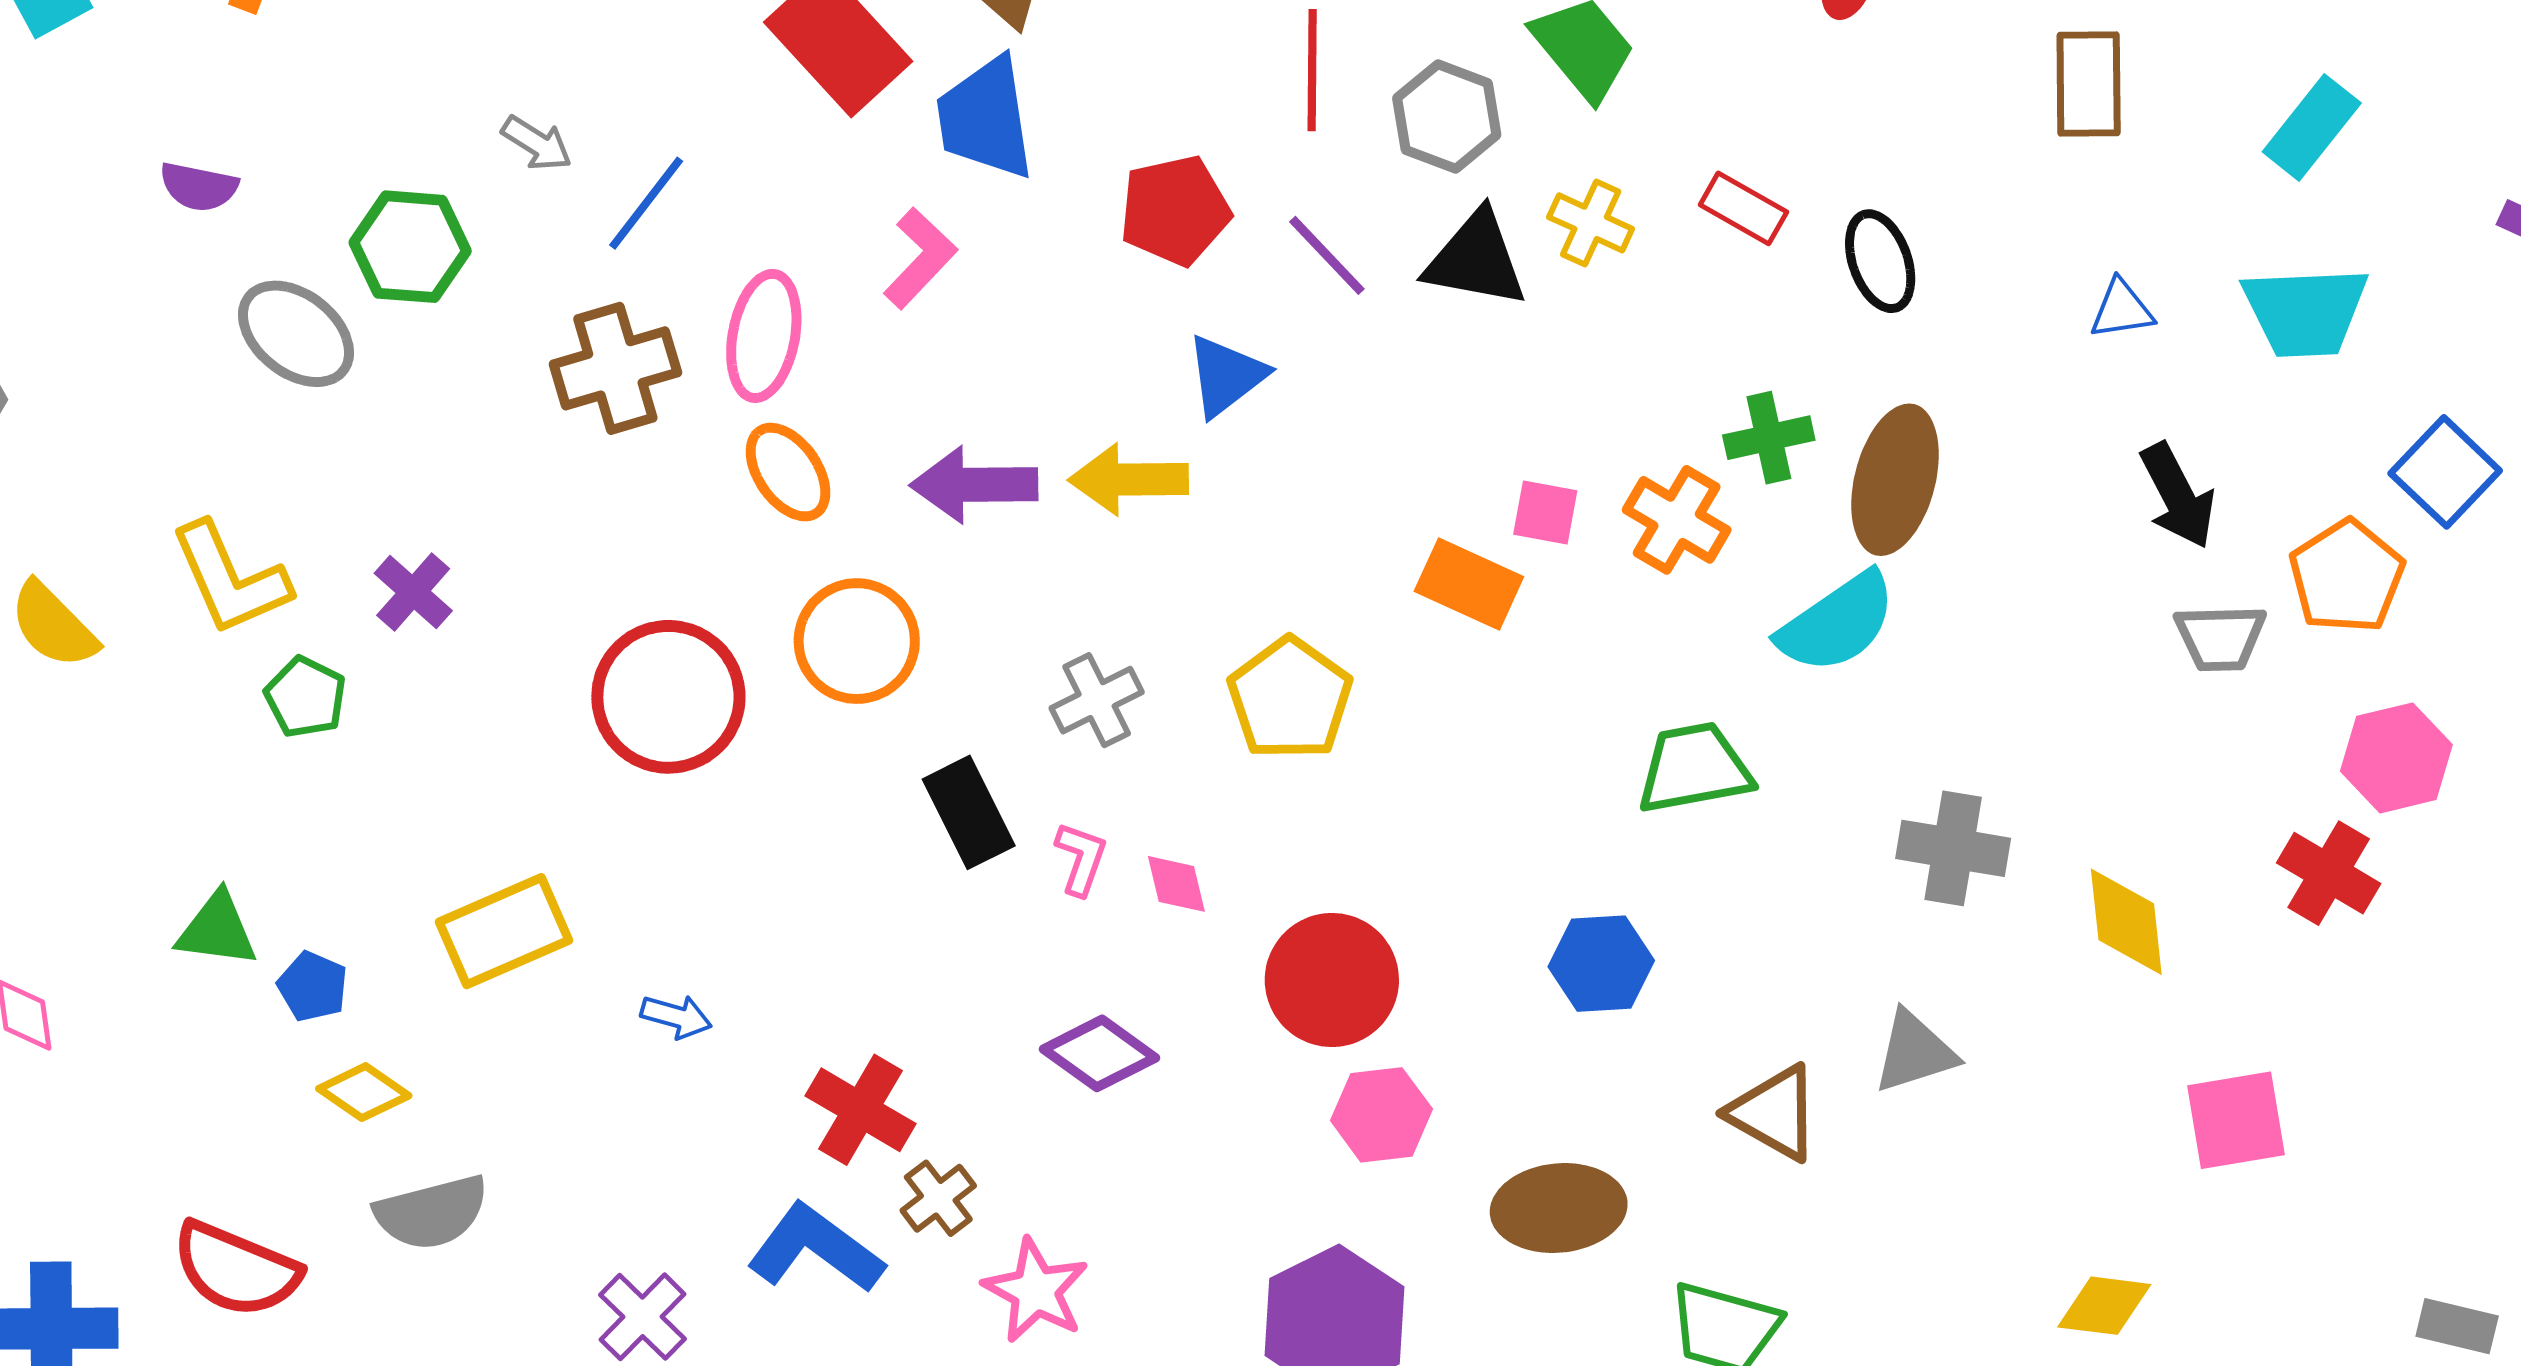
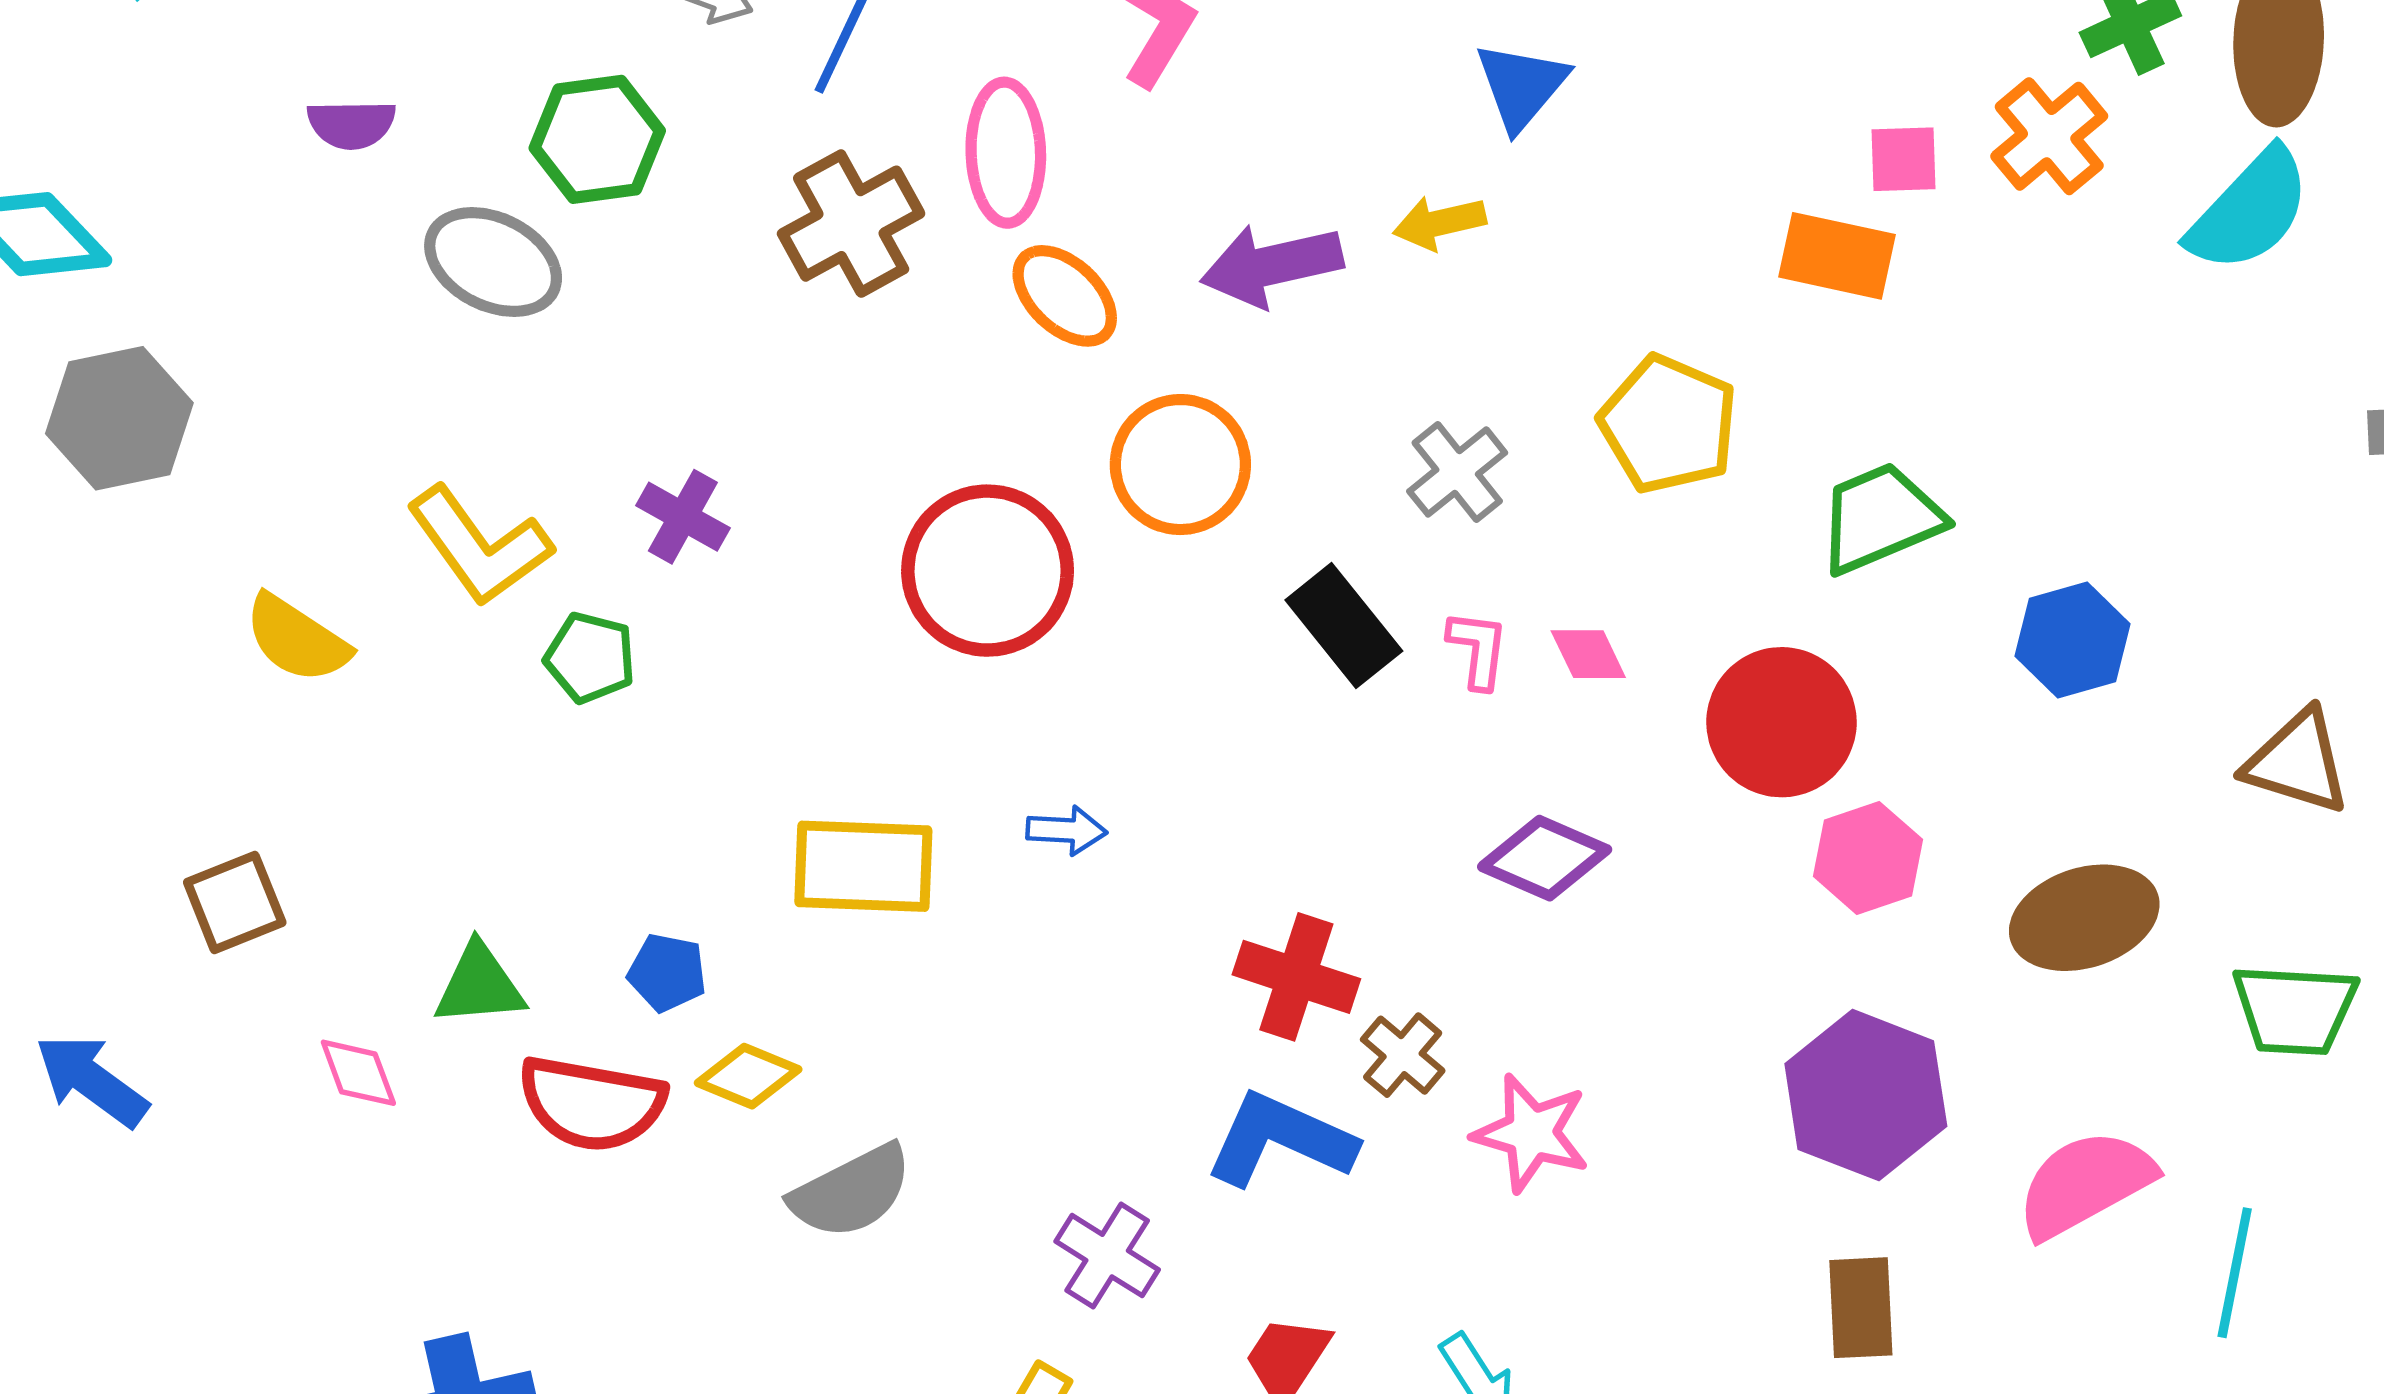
yellow arrow: (1129, 479) -> (1439, 223), size x0.7
orange cross: (1677, 520) -> (2049, 136), turned 32
green trapezoid: (1694, 768) -> (1880, 518), moved
green triangle: (217, 930) -> (479, 985), moved
yellow rectangle: (504, 931) -> (863, 866), turned 38
blue arrow: (676, 1016) -> (1067, 830), moved
red semicircle: (236, 1269) -> (592, 1103), moved

